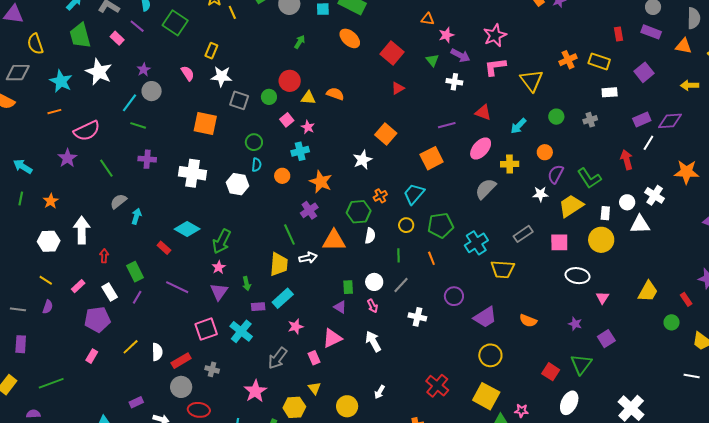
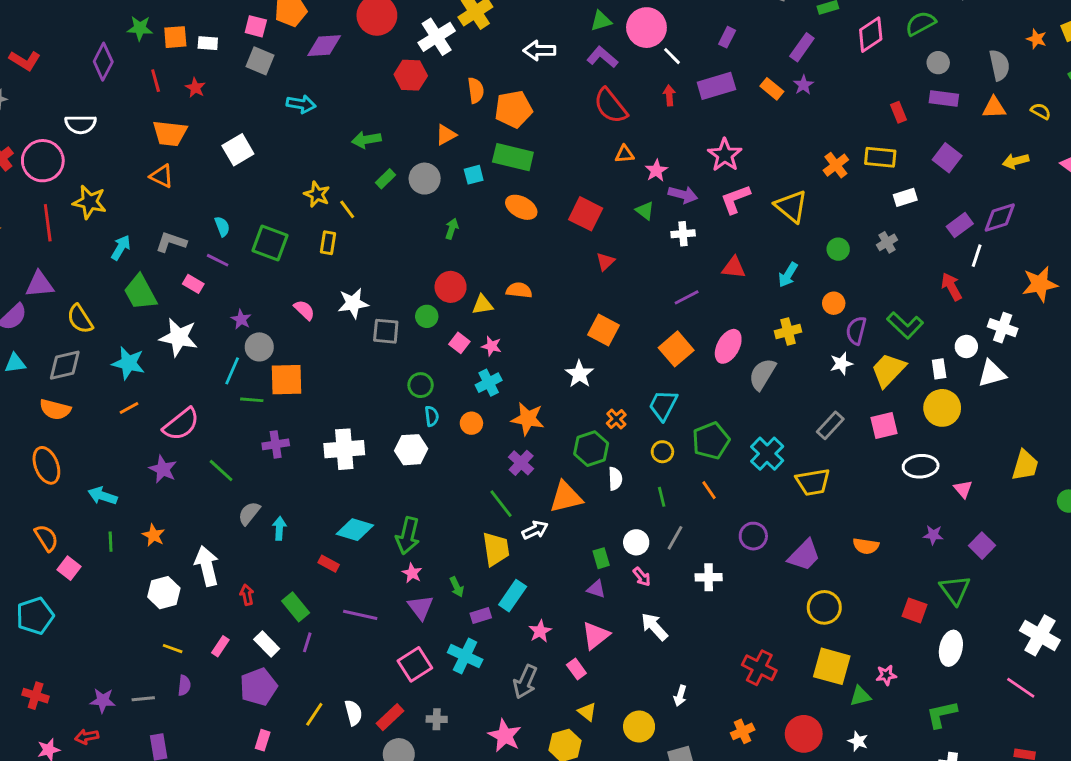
yellow rectangle: (211, 51) -> (328, 243), moved
orange square: (205, 124) -> (287, 380), moved
pink ellipse: (481, 148) -> (728, 346), moved

